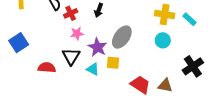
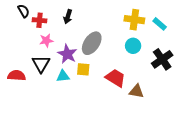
red cross: (71, 13) -> (40, 20), turned 32
black cross: (193, 66) -> (162, 59), moved
cyan triangle: (93, 69) -> (63, 76), turned -32
red trapezoid: (140, 85) -> (115, 78), moved

